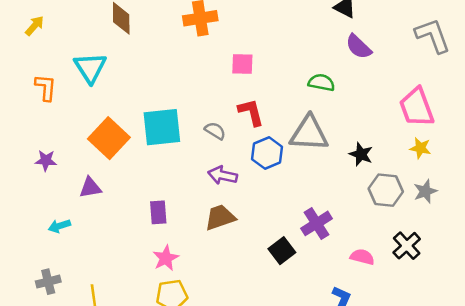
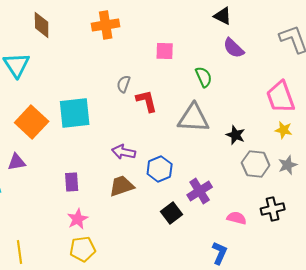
pink square: (242, 64) -> (165, 51), moved
green semicircle: (321, 83) -> (204, 77), turned 55
gray semicircle: (215, 131) -> (124, 84), moved, turned -102
blue hexagon: (267, 153) -> (160, 169), moved
black cross: (407, 246) -> (273, 209), turned 30

